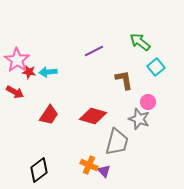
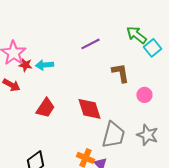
cyan square: (156, 67) -> (152, 48), moved
red diamond: (93, 116) -> (89, 109), turned 56
gray star: (139, 119) -> (147, 135), moved

